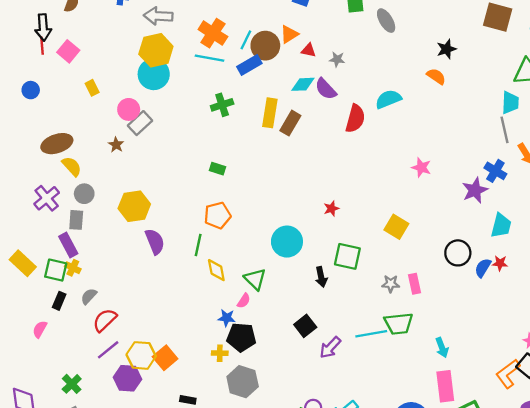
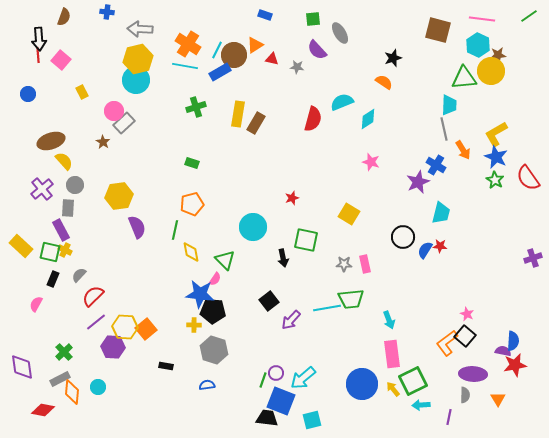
cyan diamond: (303, 84) -> (368, 119), moved, turned -30
purple semicircle: (326, 89) -> (317, 50), moved
blue star: (227, 318) -> (200, 294), size x1.8

